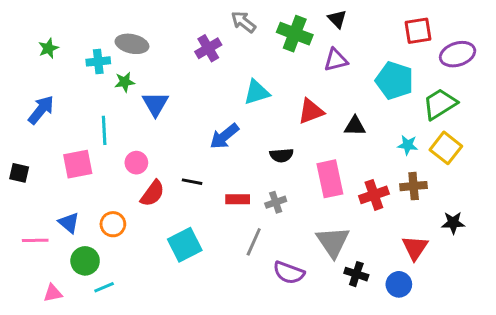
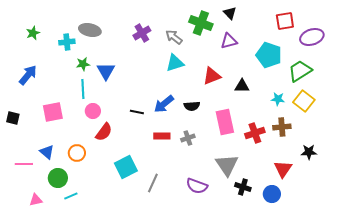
gray arrow: (243, 22) -> (174, 37), moved
green star: (125, 82) -> (83, 64), moved
cyan line: (104, 130) -> (83, 89), moved
blue arrow: (224, 136) -> (164, 104), moved
black line: (192, 182) -> (137, 112), moved
gray line: (254, 242) -> (153, 183), moved

